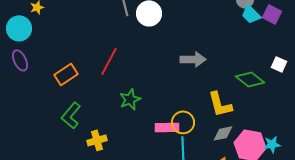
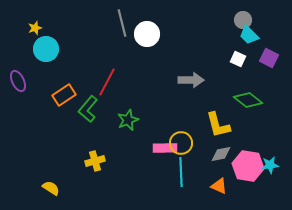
purple square: (272, 14) -> (269, 58), moved
cyan circle: (19, 28) -> (46, 49), moved
white square: (279, 64) -> (238, 59), moved
green L-shape: (71, 115) -> (88, 109), moved

